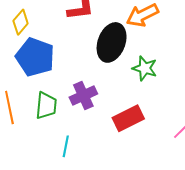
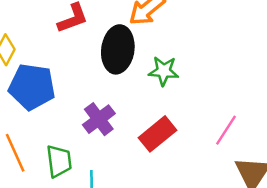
green trapezoid: (46, 106) -> (59, 161), moved

